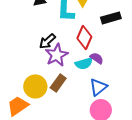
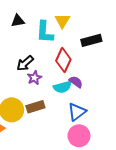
purple star: (57, 55) -> (34, 78), size x0.6
brown rectangle: (58, 83) -> (35, 107), turned 36

